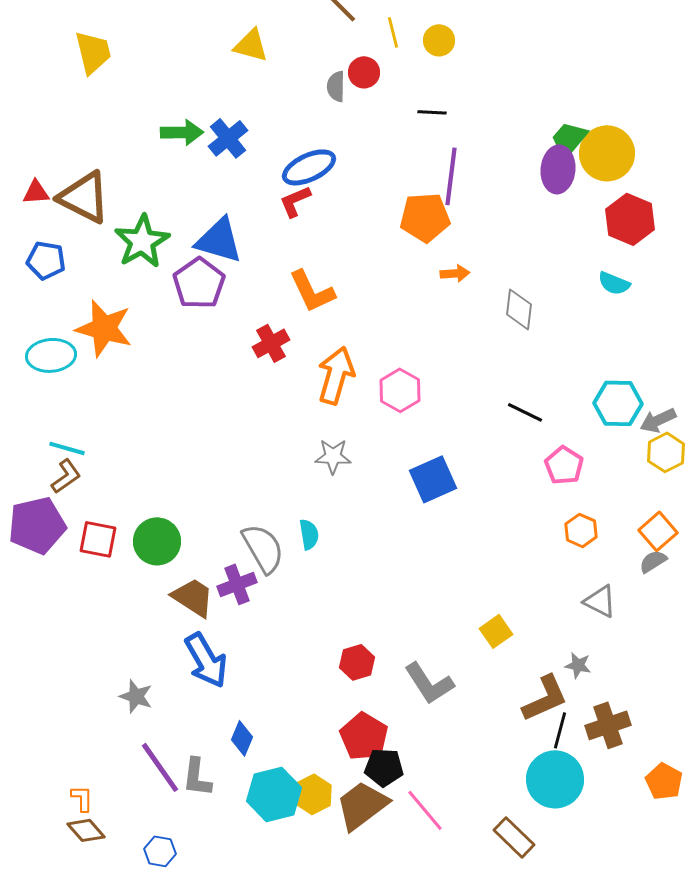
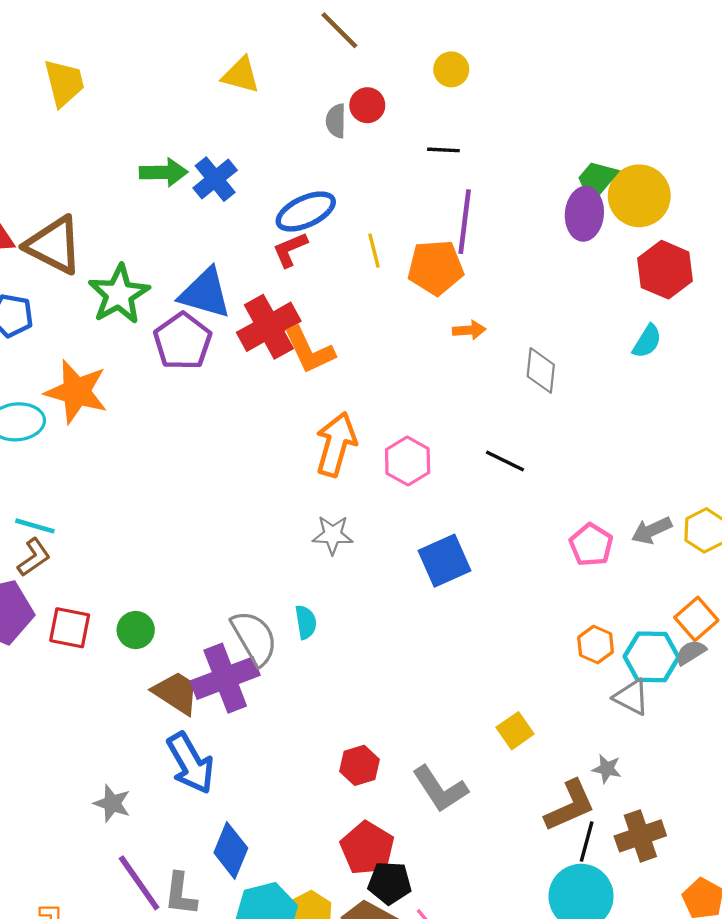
yellow line: (393, 32) -> (374, 251), moved
cyan semicircle: (614, 283) -> (647, 341), turned -80
red cross: (271, 343) -> (269, 327), moved, size x1.5
cyan hexagon: (618, 403) -> (652, 657), moved
black line: (525, 412) -> (505, 461), moved
gray arrow: (658, 420) -> (652, 530), moved
orange hexagon: (581, 530) -> (596, 645), moved
green circle: (157, 541) -> (136, 630), size x0.7
purple cross: (237, 584) -> (225, 678), size x1.5
blue diamond: (242, 738) -> (231, 850), size x1.4

